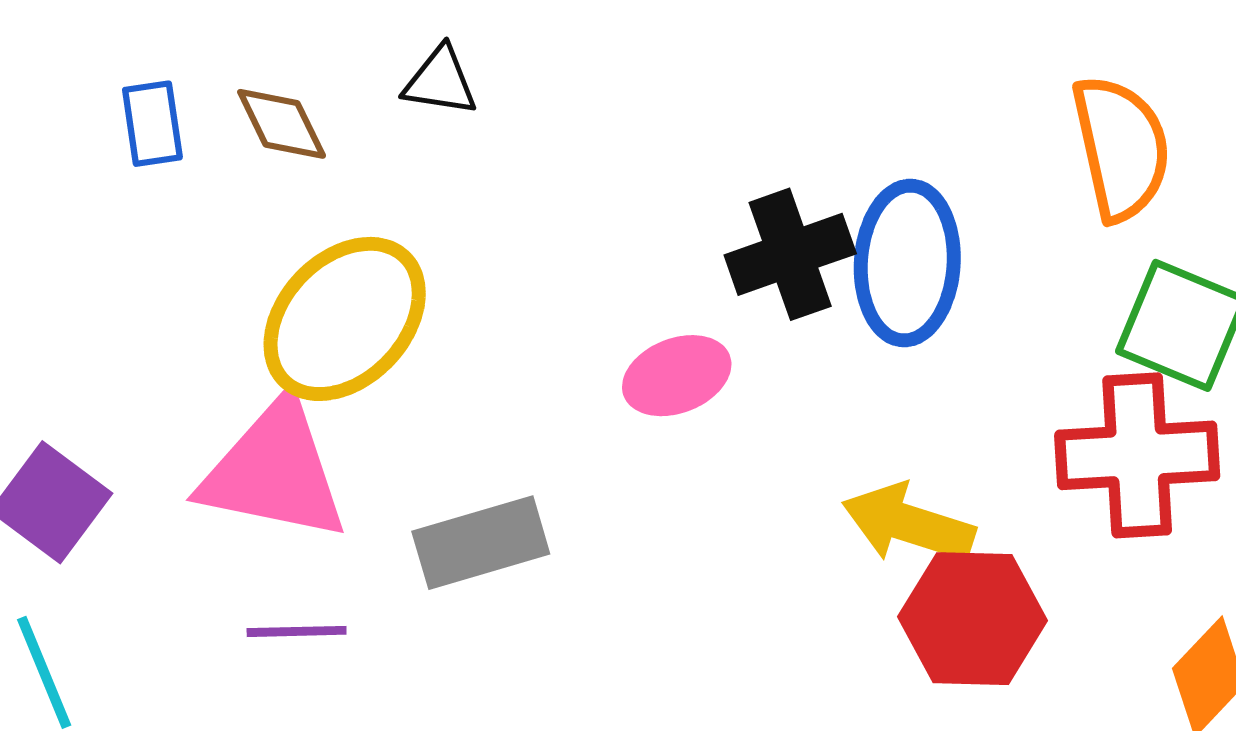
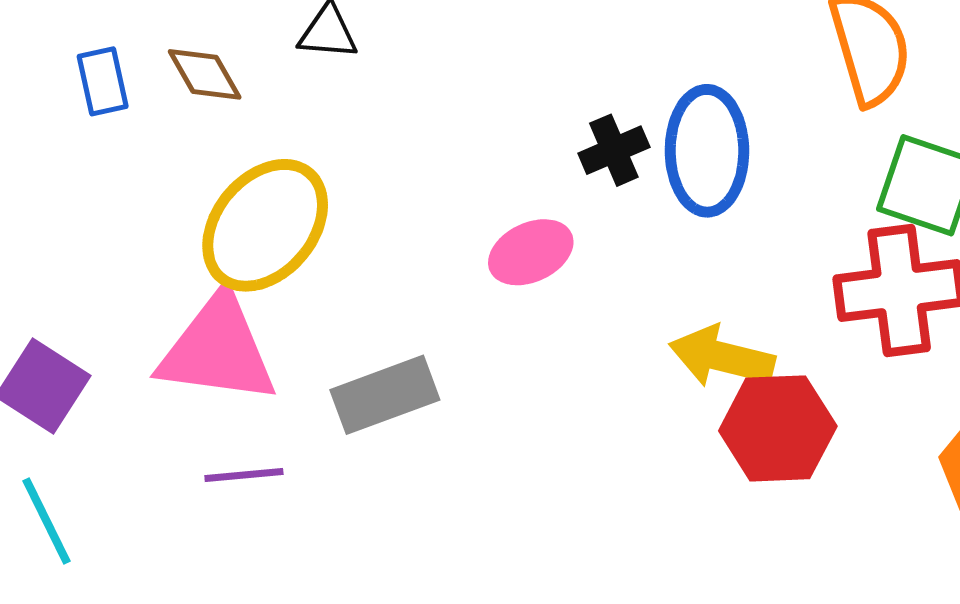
black cross: (790, 254) -> (614, 150), size x0.7

